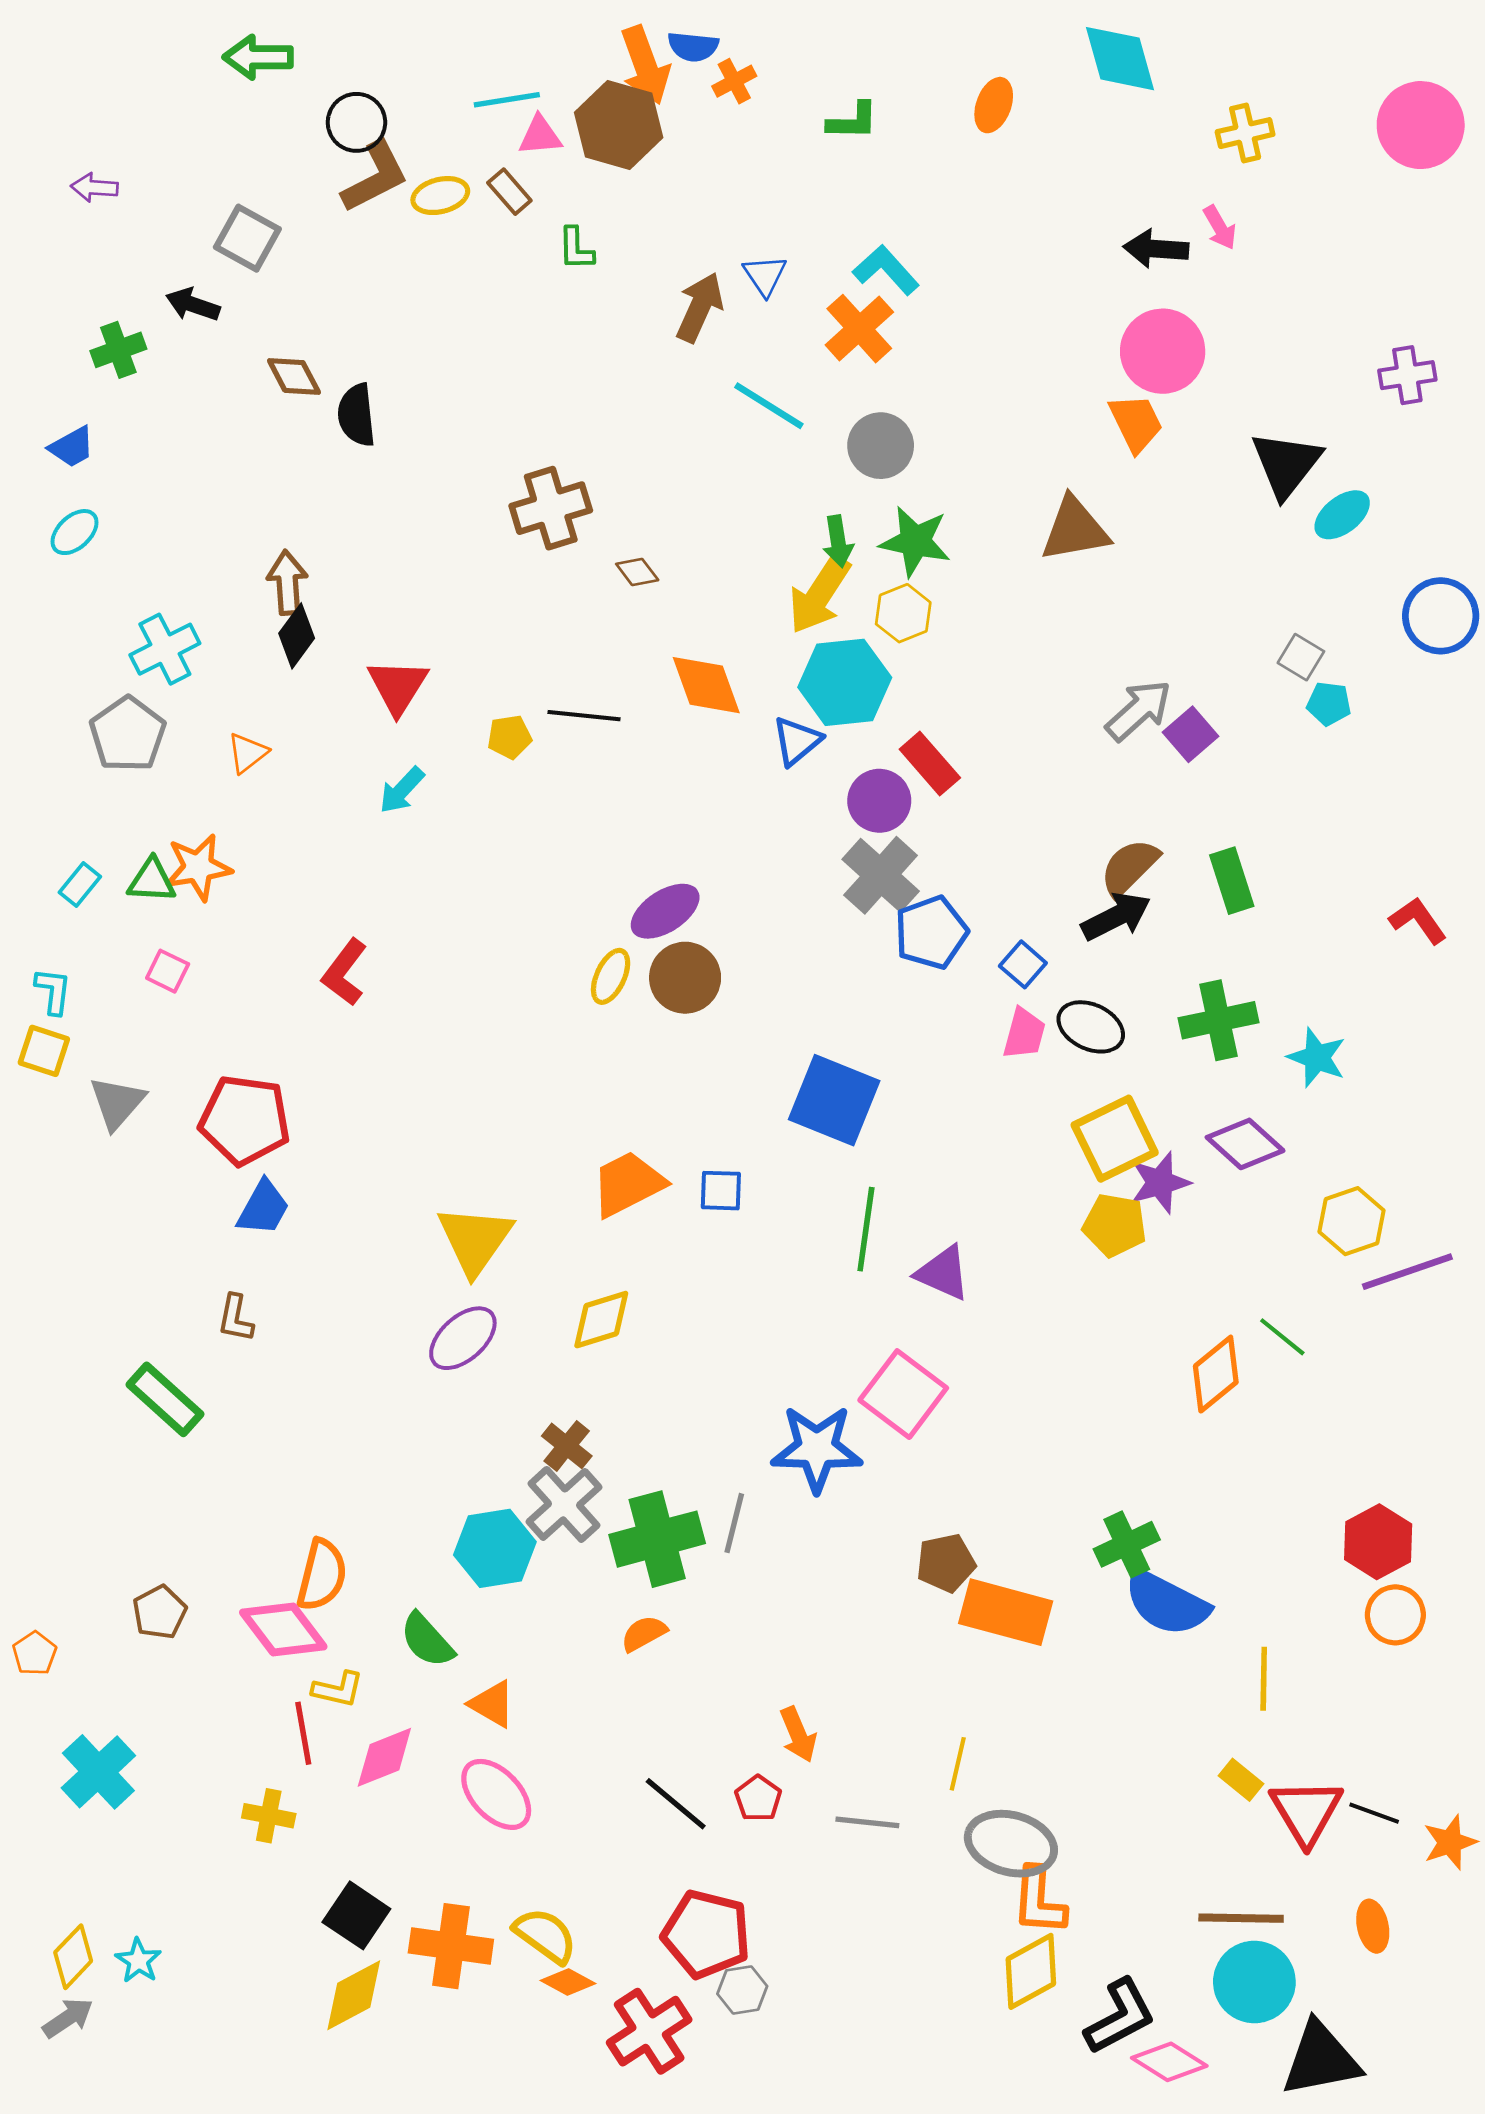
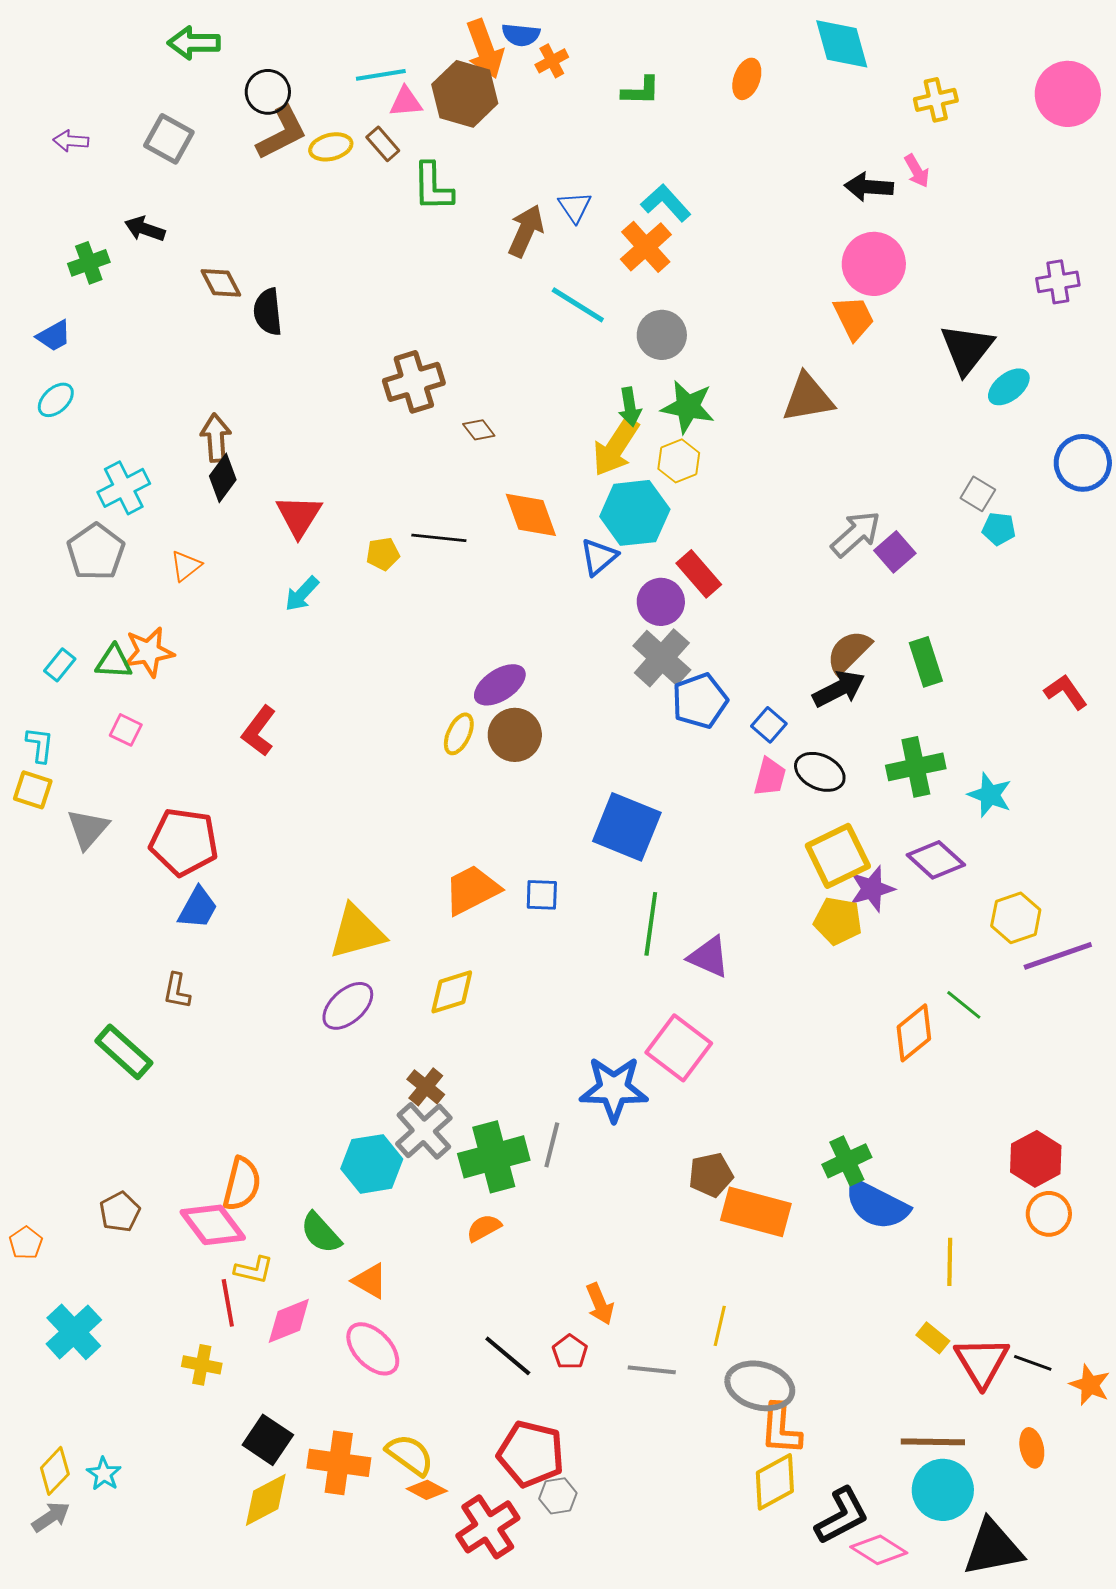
gray square: (247, 238) -> (169, 139), moved
green L-shape: (576, 249) -> (433, 187), size x1.5
yellow triangle: (475, 1240) -> (357, 932), turned 40
orange star: (1450, 1842) -> (1090, 1385), turned -30

